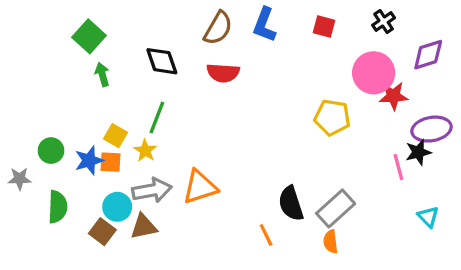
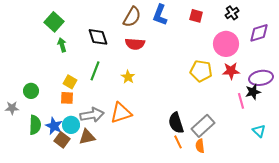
red star: (393, 96) -> (231, 71), moved
yellow star: (145, 151) -> (128, 77), moved
blue star: (89, 160) -> (54, 126), moved, turned -30
orange line: (266, 235) -> (178, 142), moved

